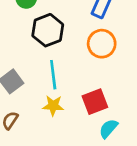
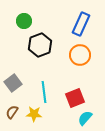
cyan line: (53, 75) -> (44, 92), moved
yellow star: (53, 106) -> (34, 114), moved

